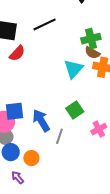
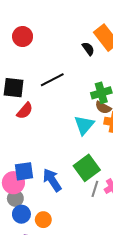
green square: (75, 110) -> (87, 168), size x1.4
gray line: (59, 136) -> (95, 189), moved

